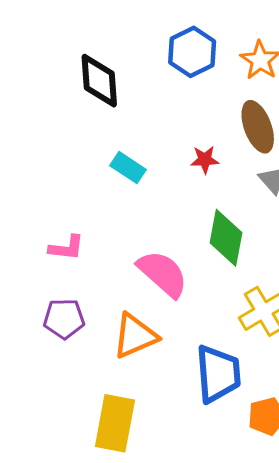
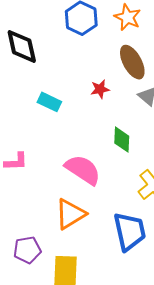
green diamond: (226, 238) -> (122, 140), size x0.7
purple pentagon: (64, 319) -> (27, 250), moved

